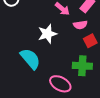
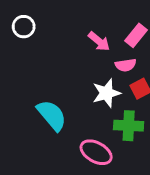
white star: (47, 34) -> (106, 93), moved

